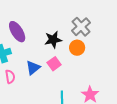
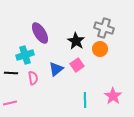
gray cross: (81, 27) -> (104, 28), turned -30
black star: (53, 40) -> (76, 41), turned -30

